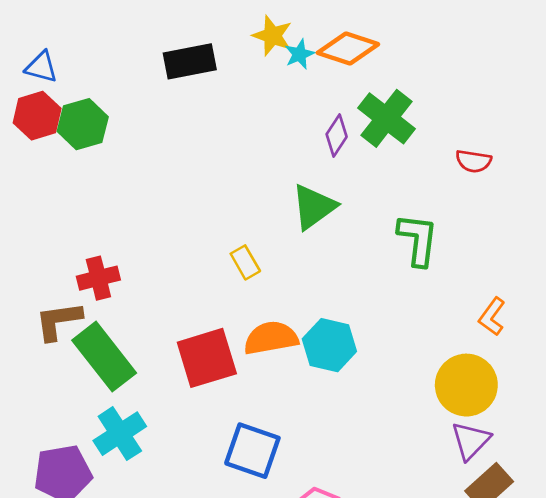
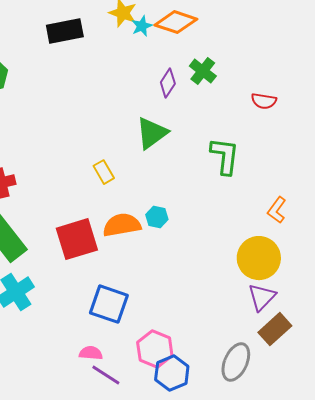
green cross: (386, 118) -> (203, 71), size x0.7
cyan hexagon: (329, 345) -> (157, 217), moved, size x0.6

